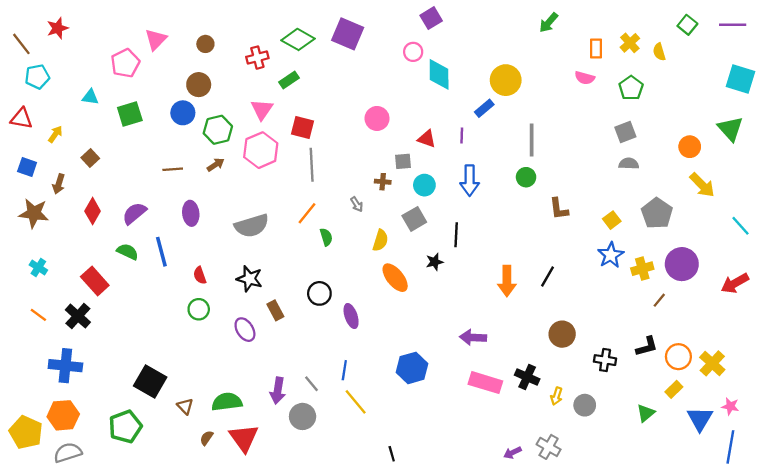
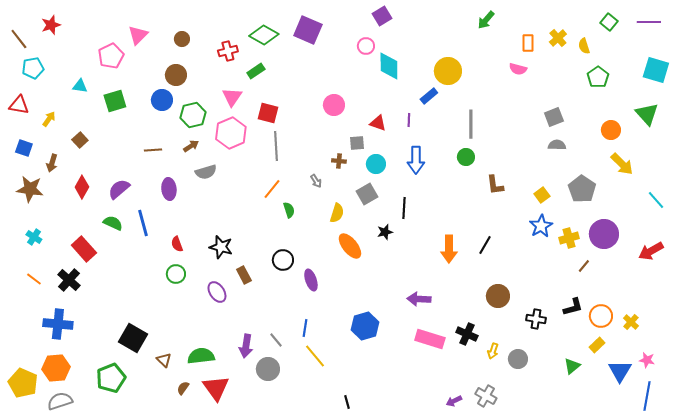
green pentagon: (631, 88) -> (598, 77), moved
gray semicircle: (252, 226) -> (206, 172), moved, size x0.7
yellow cross: (712, 363) -> (631, 322), size x0.7

